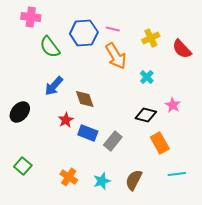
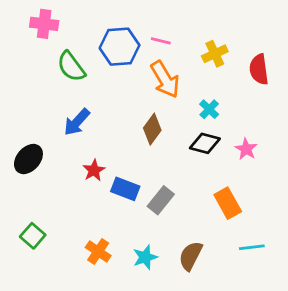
red semicircle: (182, 49) -> (259, 69), turned 35
brown diamond: (85, 99) -> (152, 129), moved, turned 55
black diamond: (146, 115) -> (205, 143), moved

